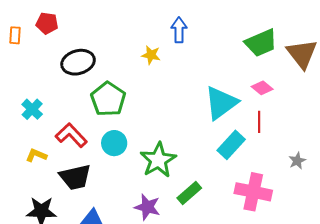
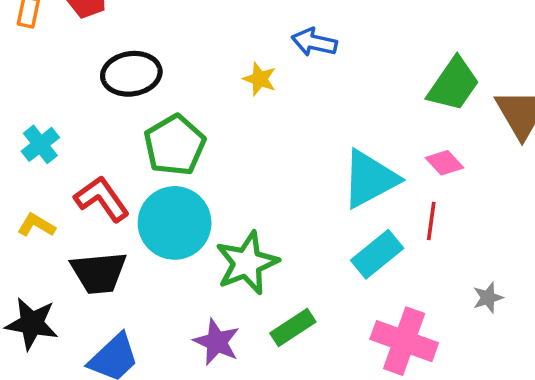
blue arrow: (179, 30) -> (314, 42), turned -85
green trapezoid: (261, 43) -> (453, 84), turned -40
cyan circle: (114, 143) -> (175, 223), size x1.6

